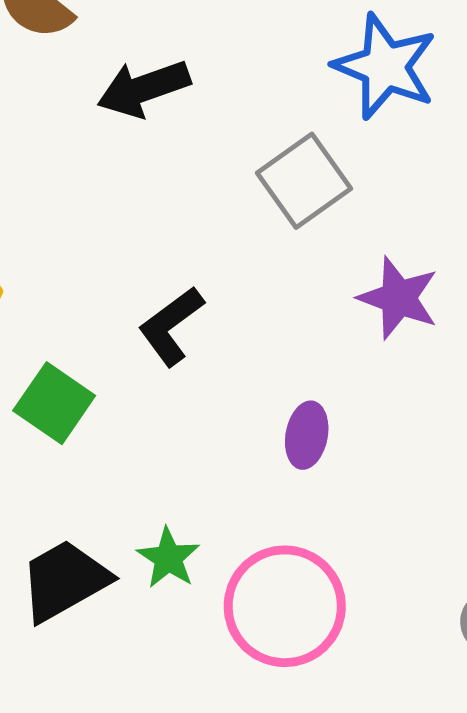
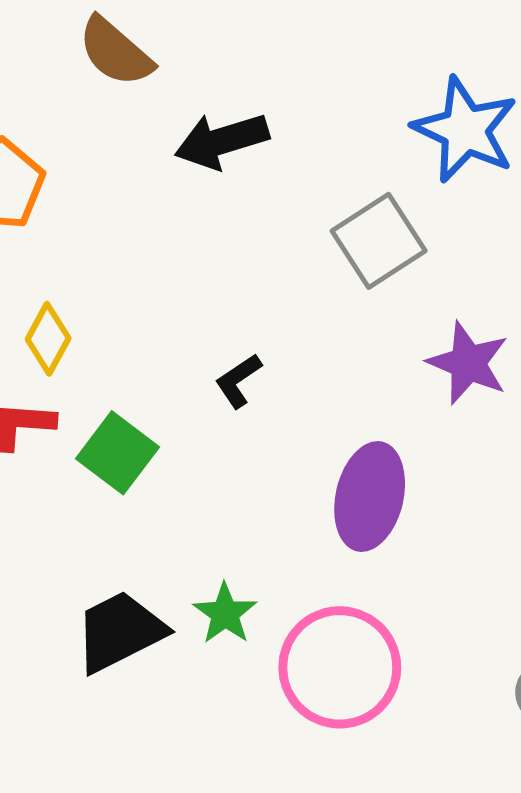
black L-shape: (171, 326) -> (238, 381), size x0.7
purple ellipse: (307, 435) -> (370, 496), size x1.6

